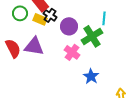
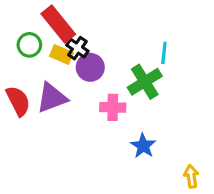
purple circle: (69, 26) -> (90, 67), moved
purple triangle: (34, 46) -> (52, 98), turned -30
pink cross: (72, 52) -> (113, 107), turned -35

